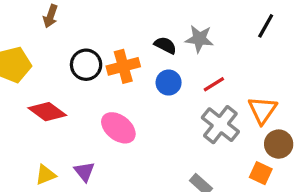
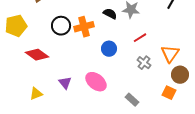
blue circle: (169, 83) -> (109, 49), moved
gray cross: (220, 125) -> (144, 63), size x0.6
pink ellipse: (118, 128) -> (96, 82), moved
purple triangle: (84, 172) -> (65, 83), moved

